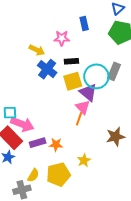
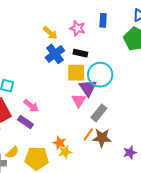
gray rectangle: (114, 71) -> (99, 113), moved
orange line: (79, 119) -> (88, 134), moved
pink arrow: (22, 124) -> (31, 106), moved, size x0.7
purple rectangle: (38, 143) -> (25, 122), turned 35
orange star: (56, 145) -> (59, 143), moved

